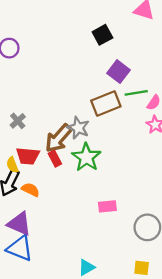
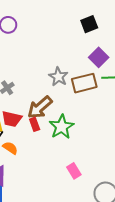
gray star: (78, 128) -> (58, 77), moved
pink rectangle: (107, 206) -> (74, 171), turned 56

